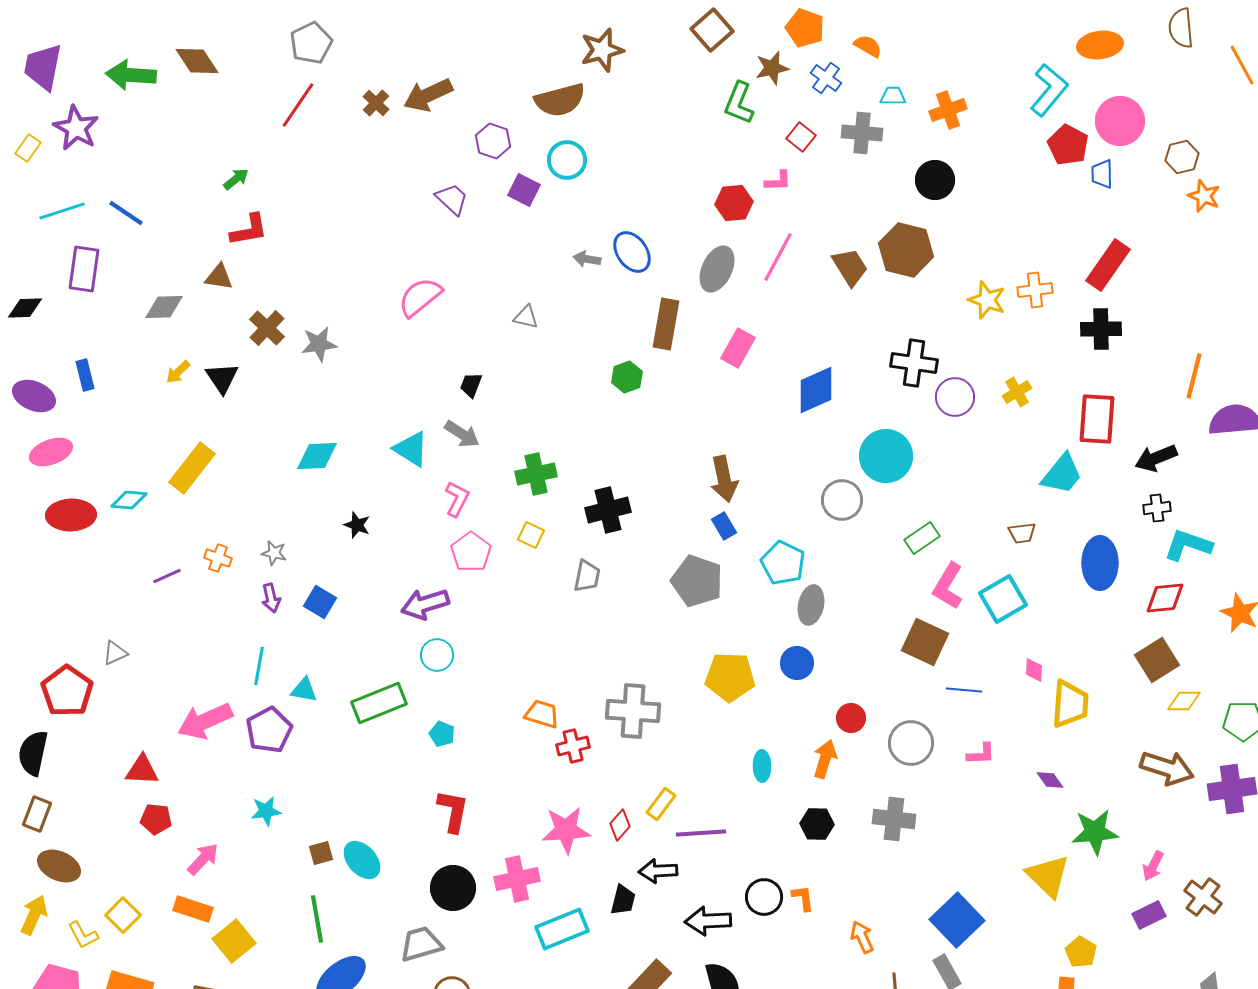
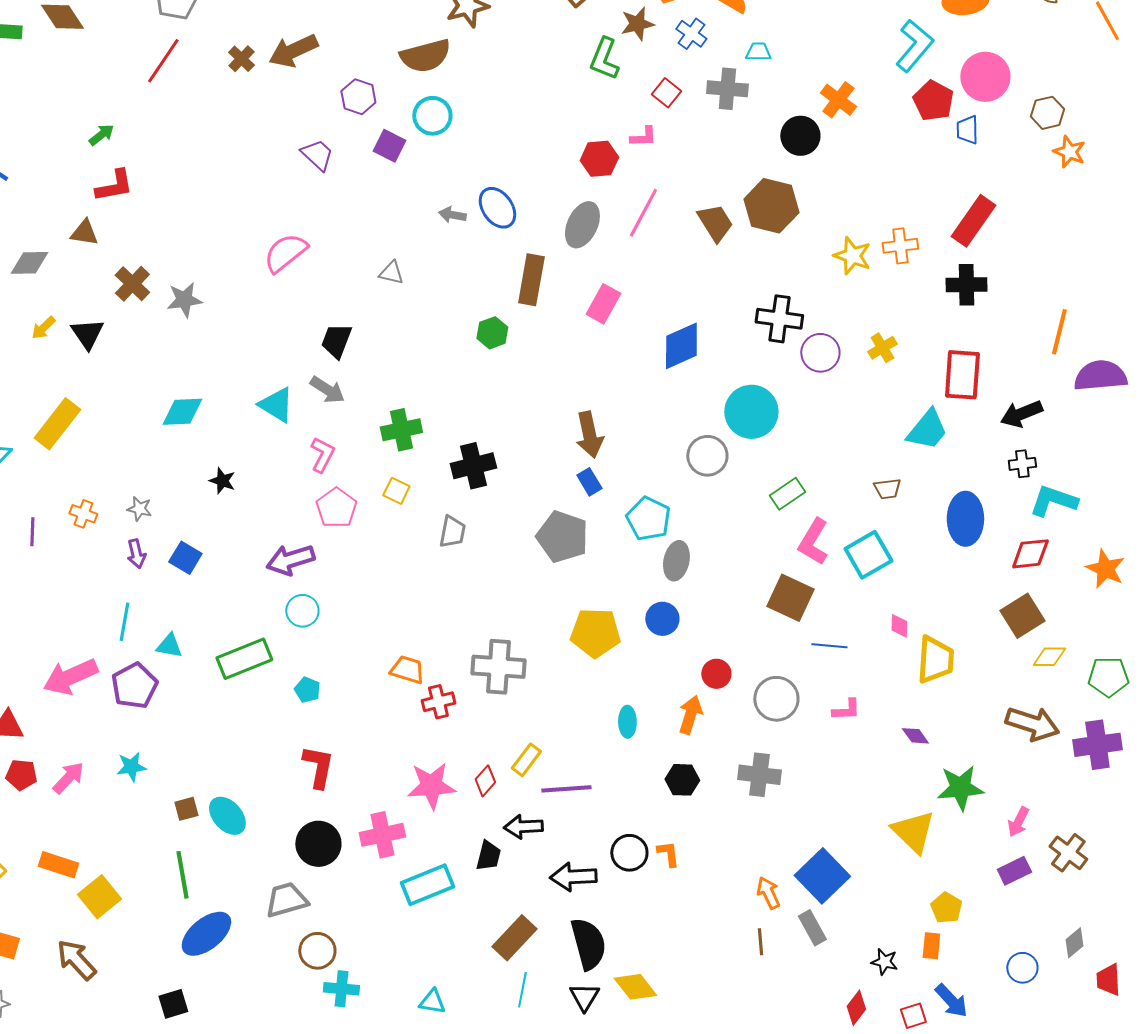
orange cross: (948, 110) -> (838, 100), moved, turned -33
black trapezoid: (471, 385) -> (336, 341), size x1.4
purple line: (167, 576) -> (32, 532), turned -64
pink arrow: (203, 859) -> (68, 778), moved
orange arrow: (862, 937) -> (768, 893), moved

